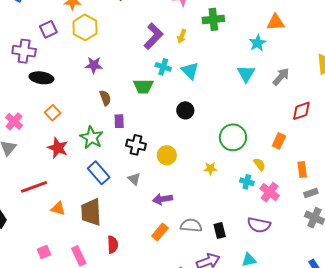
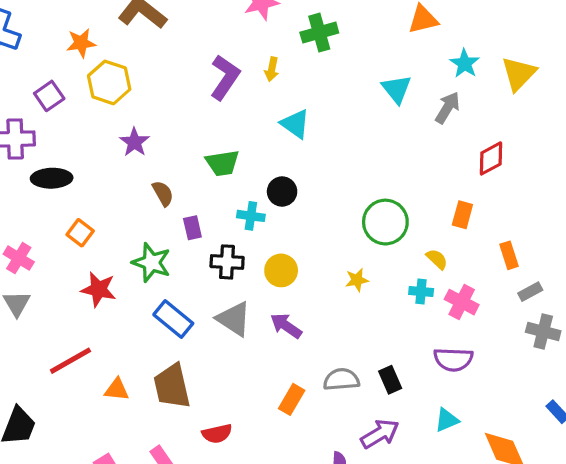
cyan star: (258, 43) -> (465, 63), moved
purple star: (94, 65) -> (134, 142), turned -30
cyan cross: (163, 67) -> (251, 216), moved
cyan triangle: (246, 74) -> (397, 89), moved
black circle: (185, 110) -> (282, 192), moved
gray triangle: (134, 179) -> (234, 319), size x1.6
purple arrow: (163, 199) -> (286, 326), moved, turned 54
red semicircle: (113, 245) -> (217, 434), turned 90

